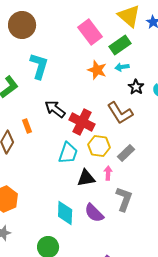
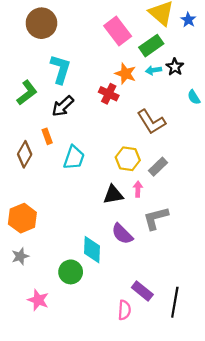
black star: (136, 87) -> (175, 67), moved
black arrow: (55, 109) -> (63, 106), moved, turned -80
red cross: (82, 122) -> (109, 94), moved, size x0.7
cyan trapezoid: (68, 153) -> (74, 158), moved
gray L-shape: (124, 199) -> (156, 218), turned -125
cyan diamond: (65, 213) -> (92, 250), moved

